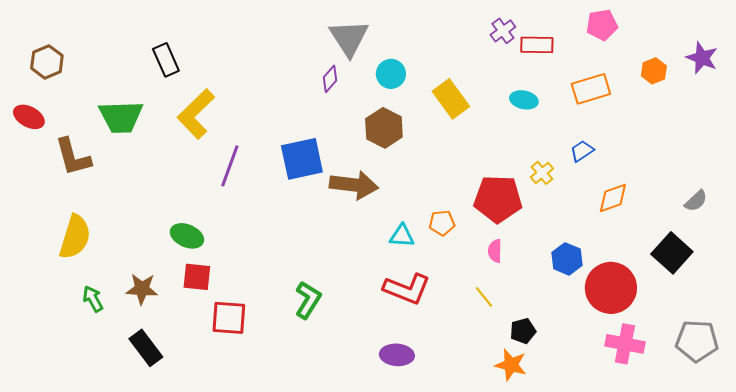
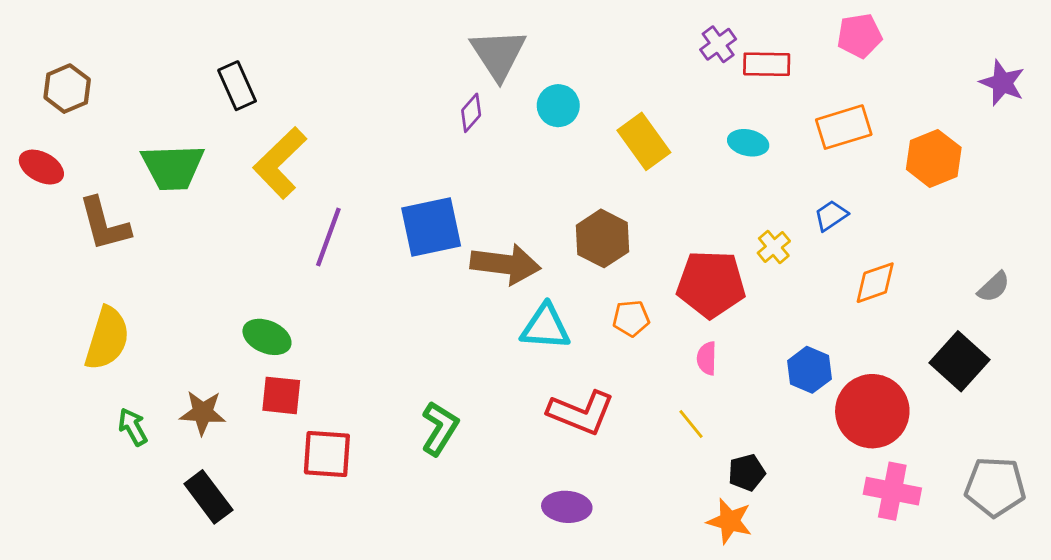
orange hexagon: (654, 71) -> (934, 158), moved, size x1.5
brown hexagon: (384, 128) -> (602, 238), moved
cyan triangle: (402, 236) -> (545, 327), moved, size x1.4

